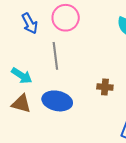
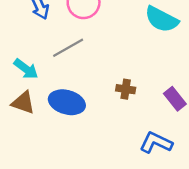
gray line: (55, 56) -> (68, 48), turned 64

